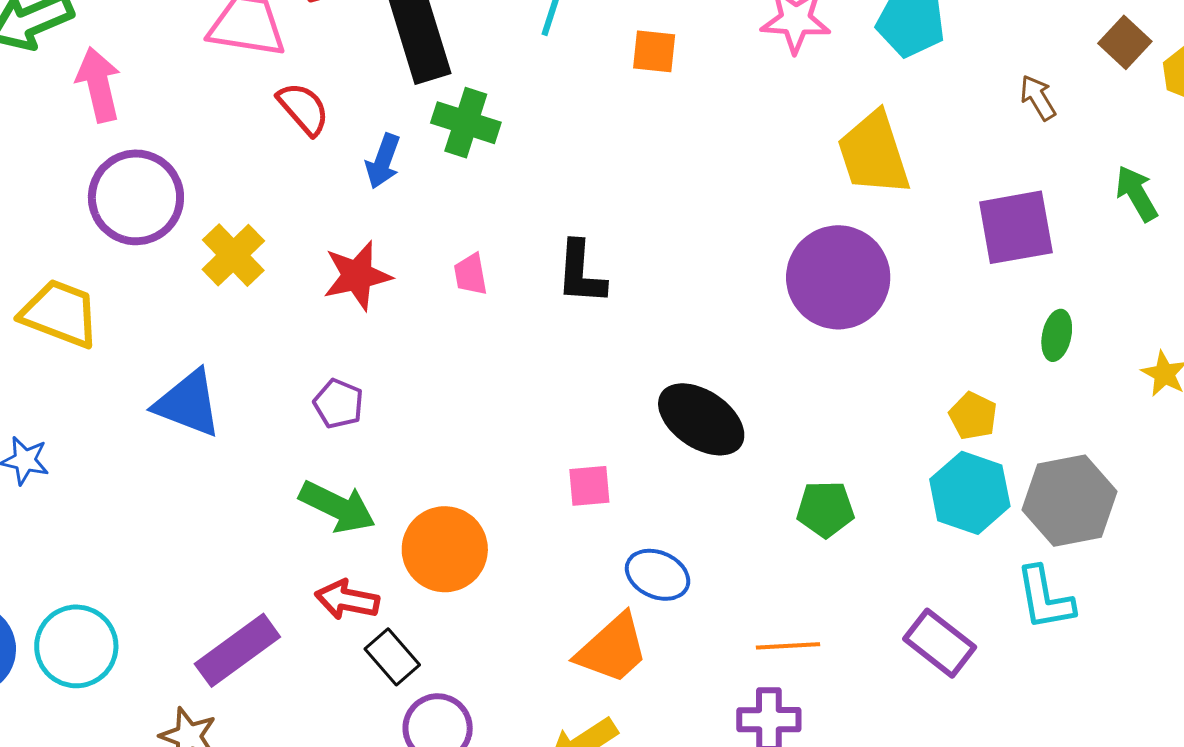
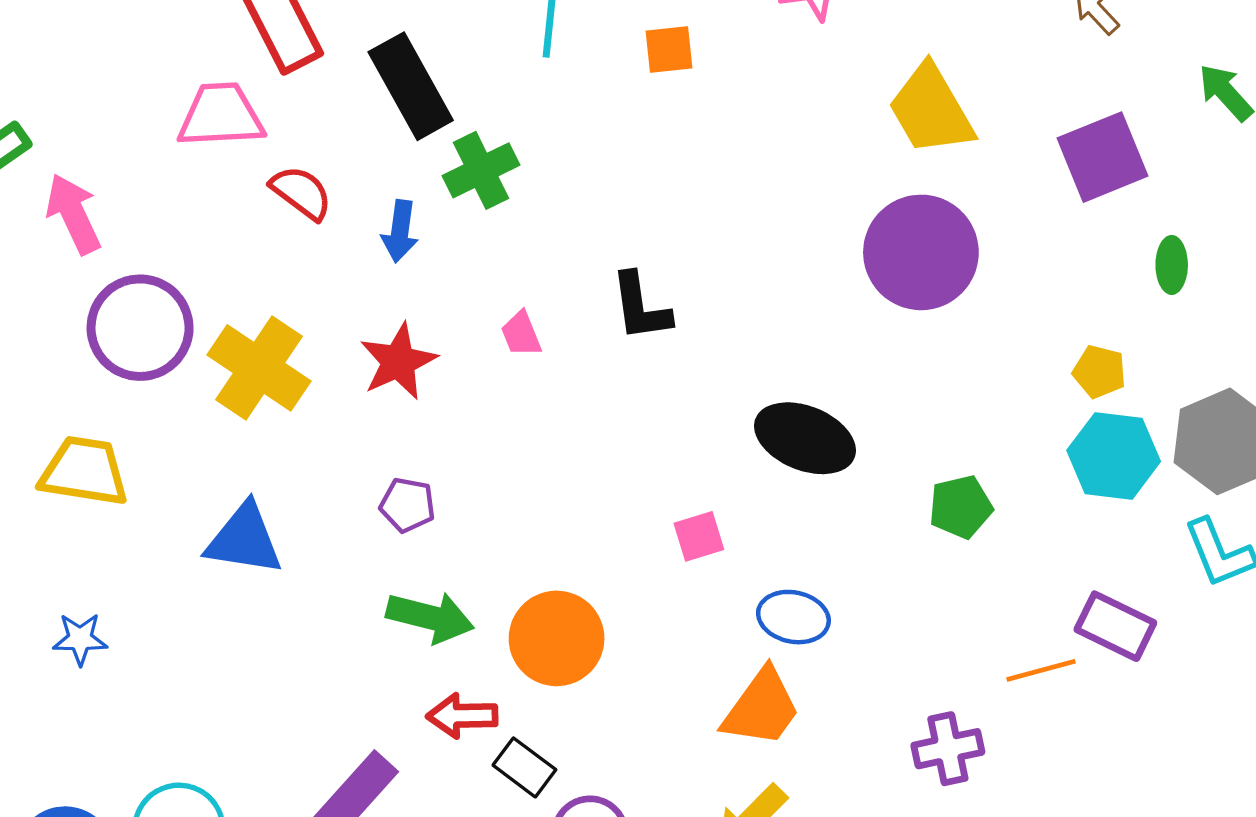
green cross: (466, 123) -> (481, 170), turned -32
yellow cross: (233, 255) -> (259, 368), size x1.4
orange line: (788, 646) -> (1041, 670), moved

